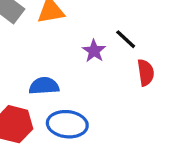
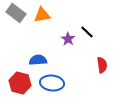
red semicircle: (146, 73) -> (102, 65), moved

